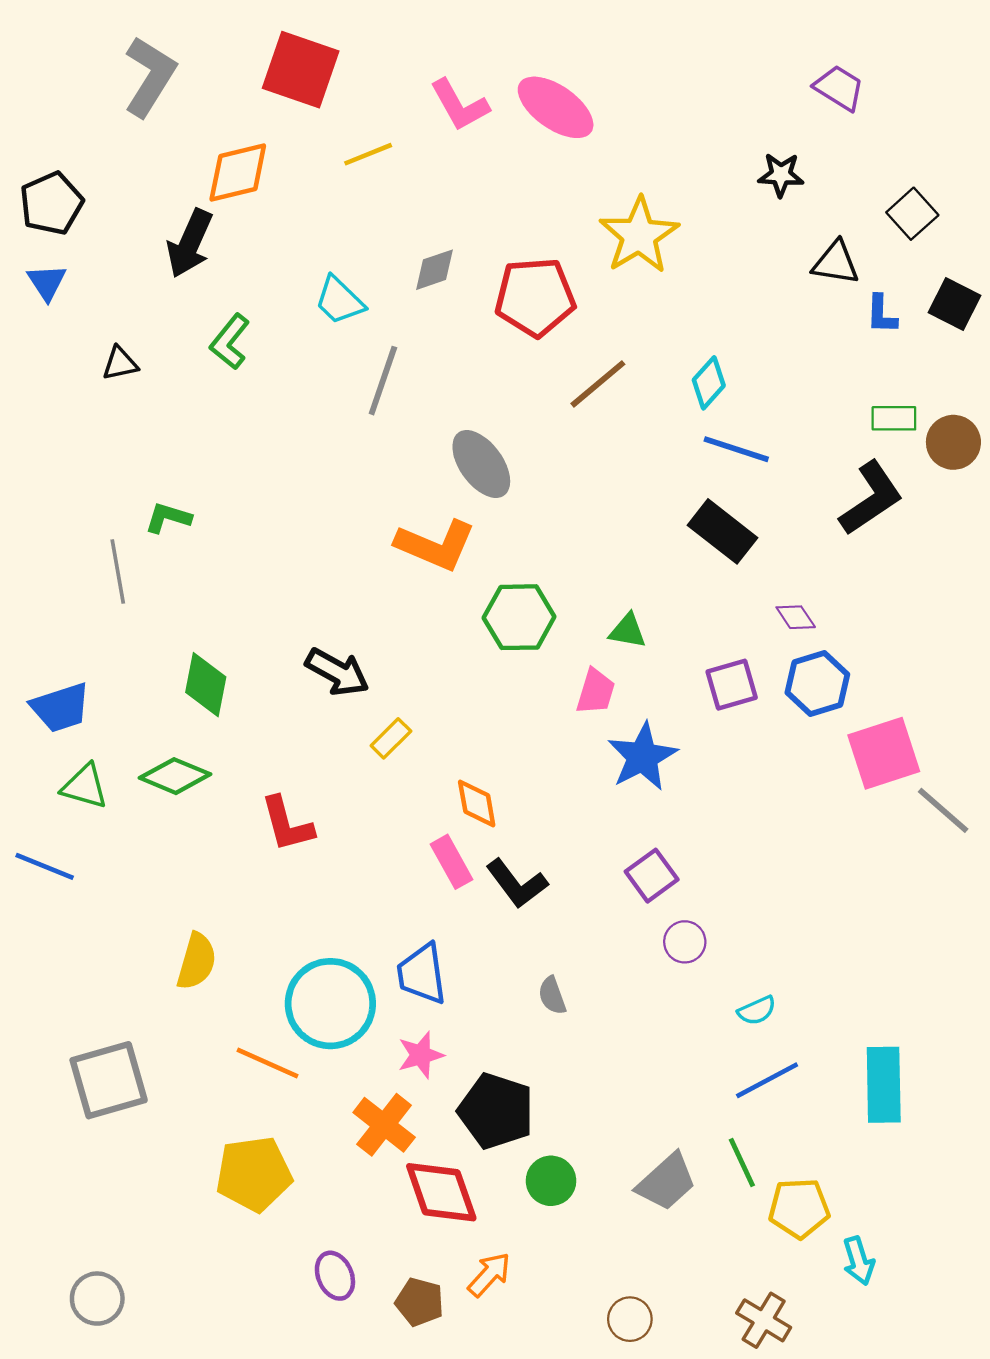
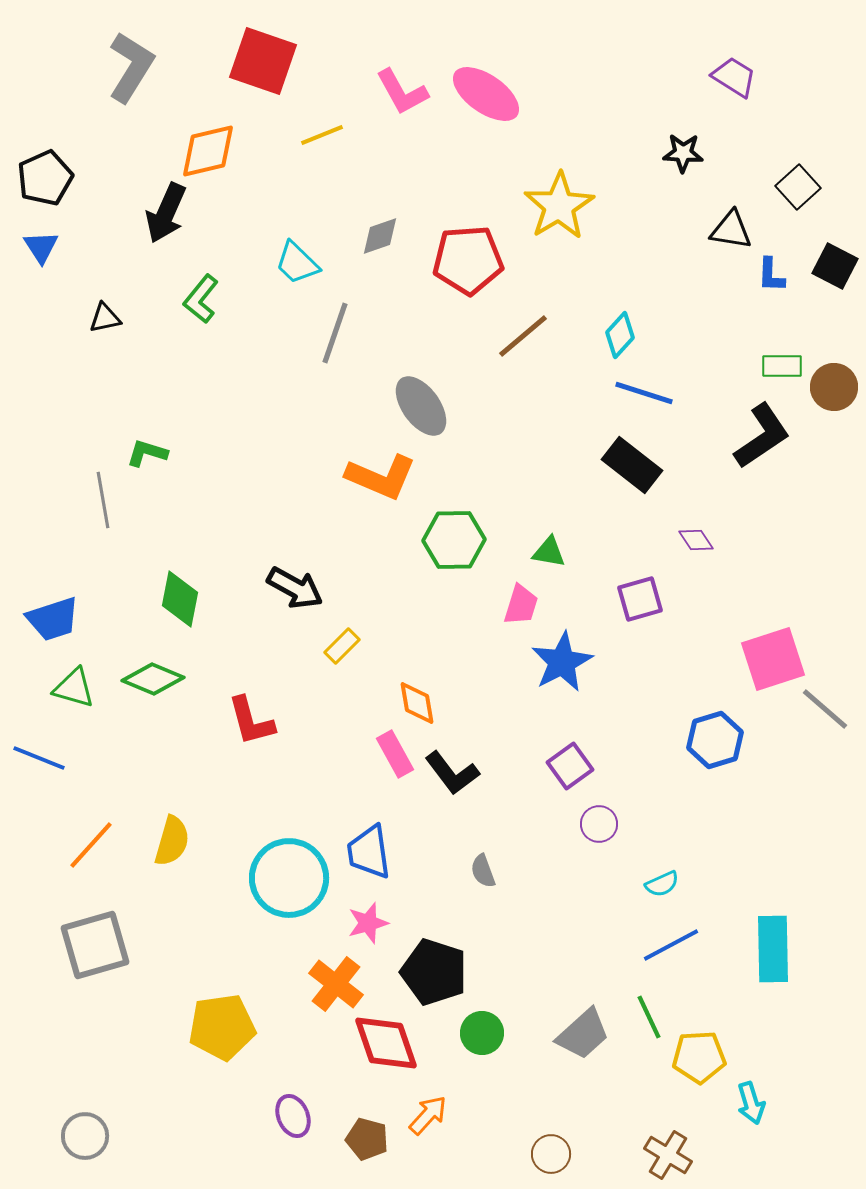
blue hexagon: (817, 684) -> (715, 740), moved
orange line: (268, 1063) -> (91, 845), moved, turned -72

